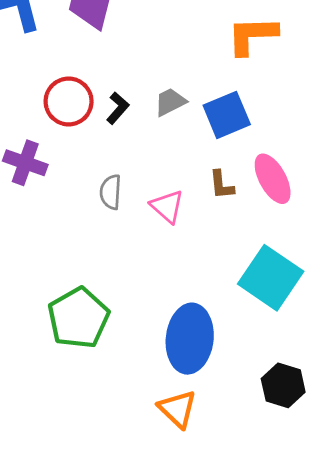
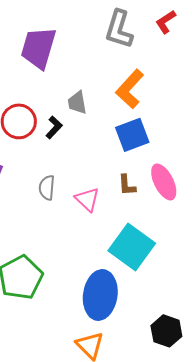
orange L-shape: (252, 35) -> (130, 89), moved, turned -48
gray trapezoid: (170, 102) -> (77, 103), moved, turned -75
cyan square: (271, 278) -> (132, 247), moved

